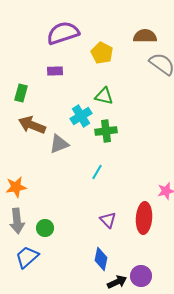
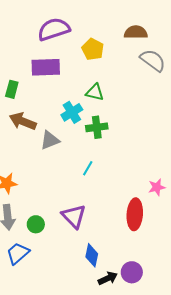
purple rectangle: (55, 71) -> (46, 67), size x1.8
purple triangle: (108, 220) -> (74, 216), moved, size x1.5

